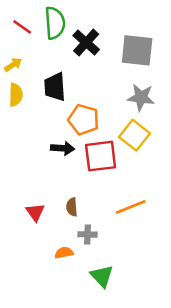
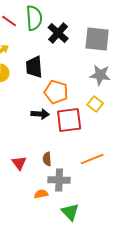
yellow square: (134, 135) -> (95, 104), size x0.7
gray cross: (87, 234) -> (59, 180), size x1.5

